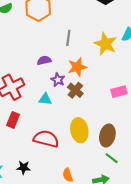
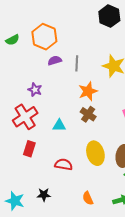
purple semicircle: (44, 60) -> (55, 61), moved
purple star: (58, 80) -> (35, 90), moved
red semicircle: (46, 139) -> (64, 164), size x0.7

